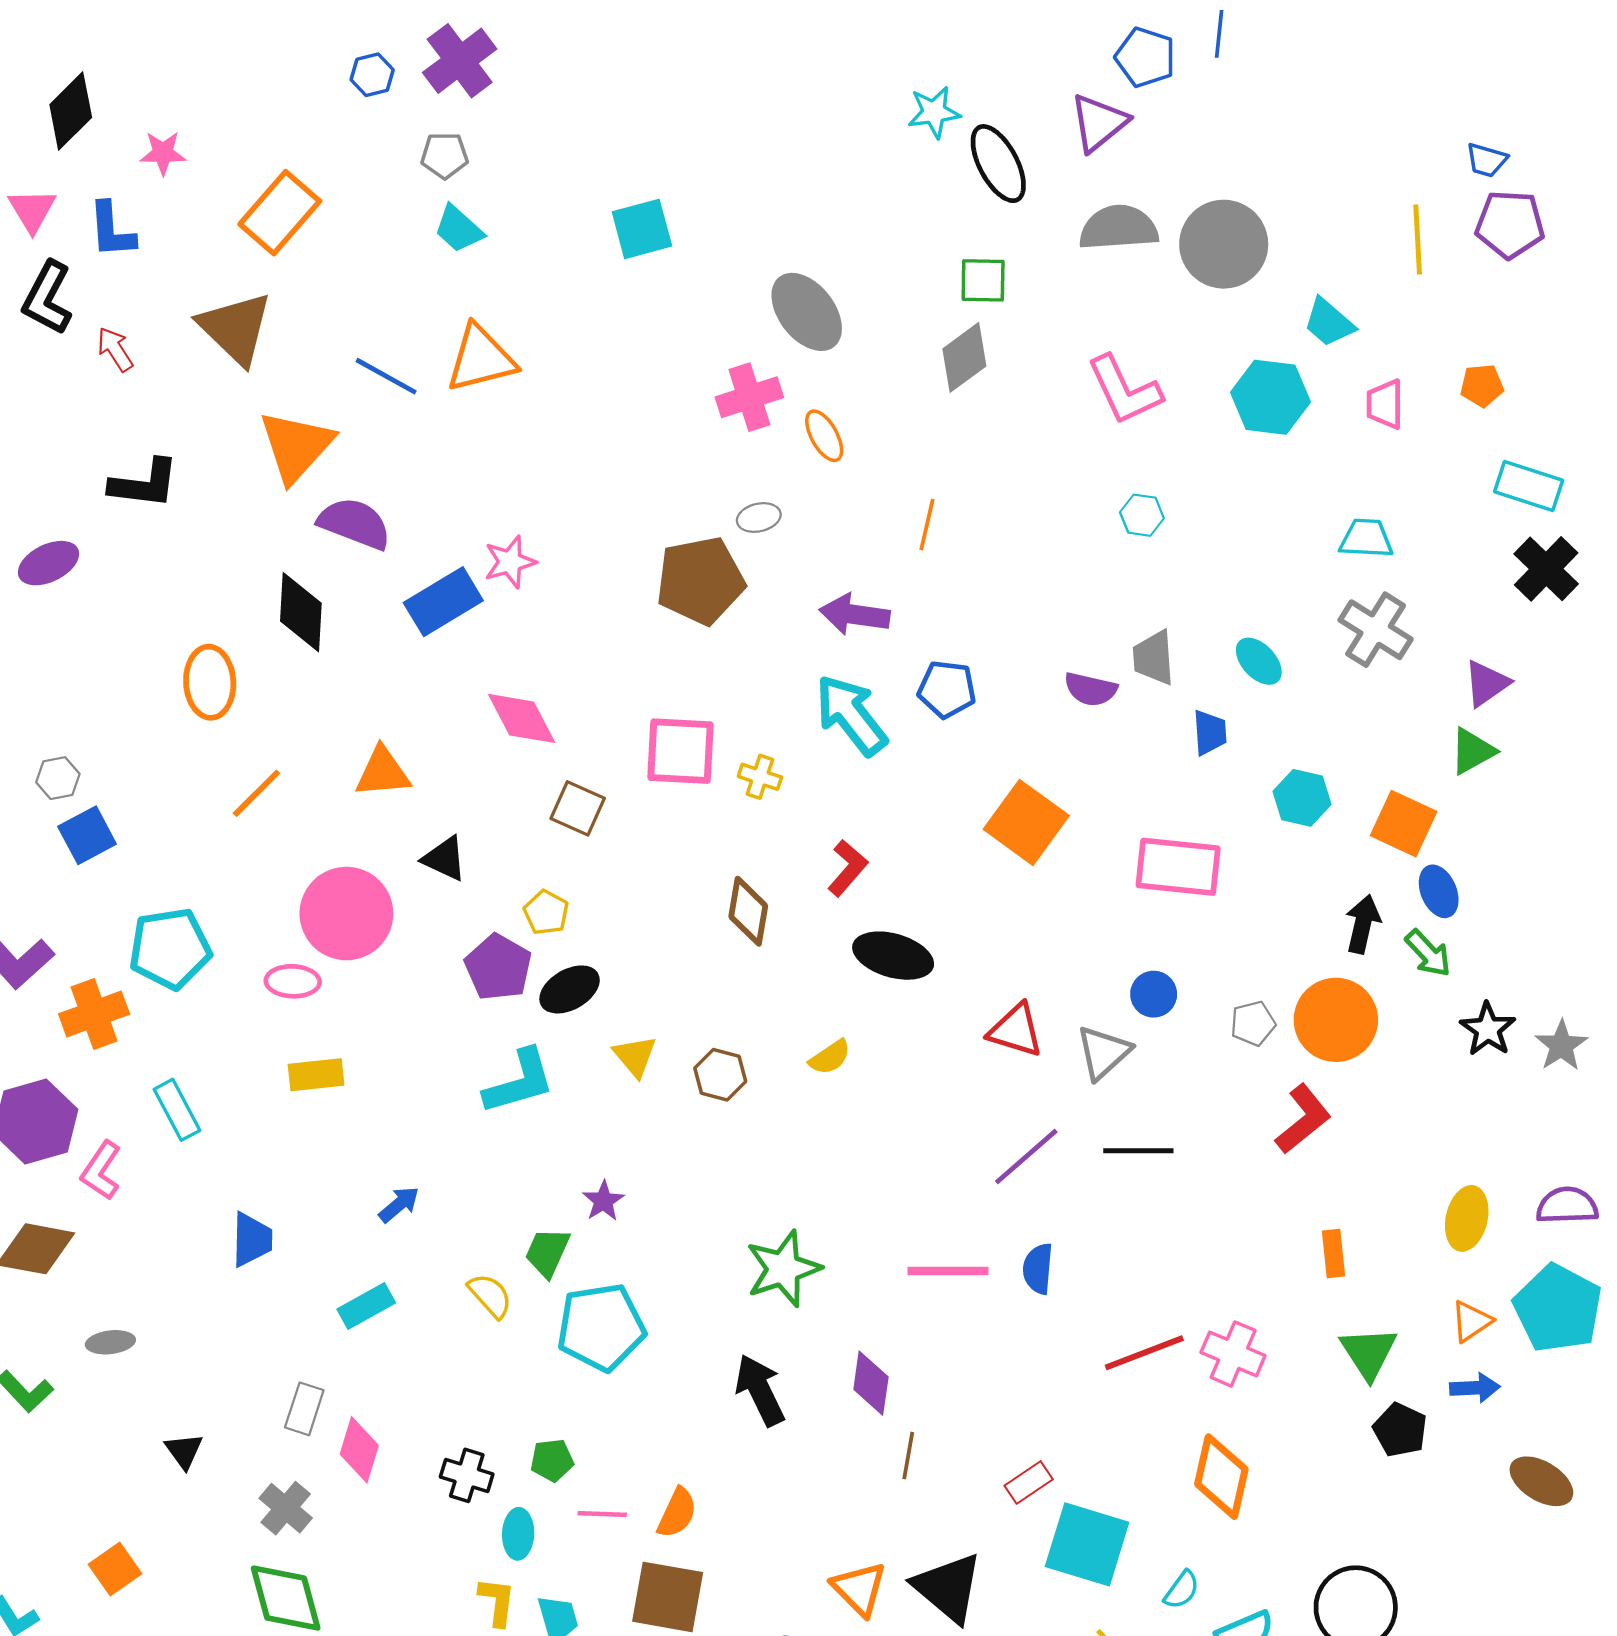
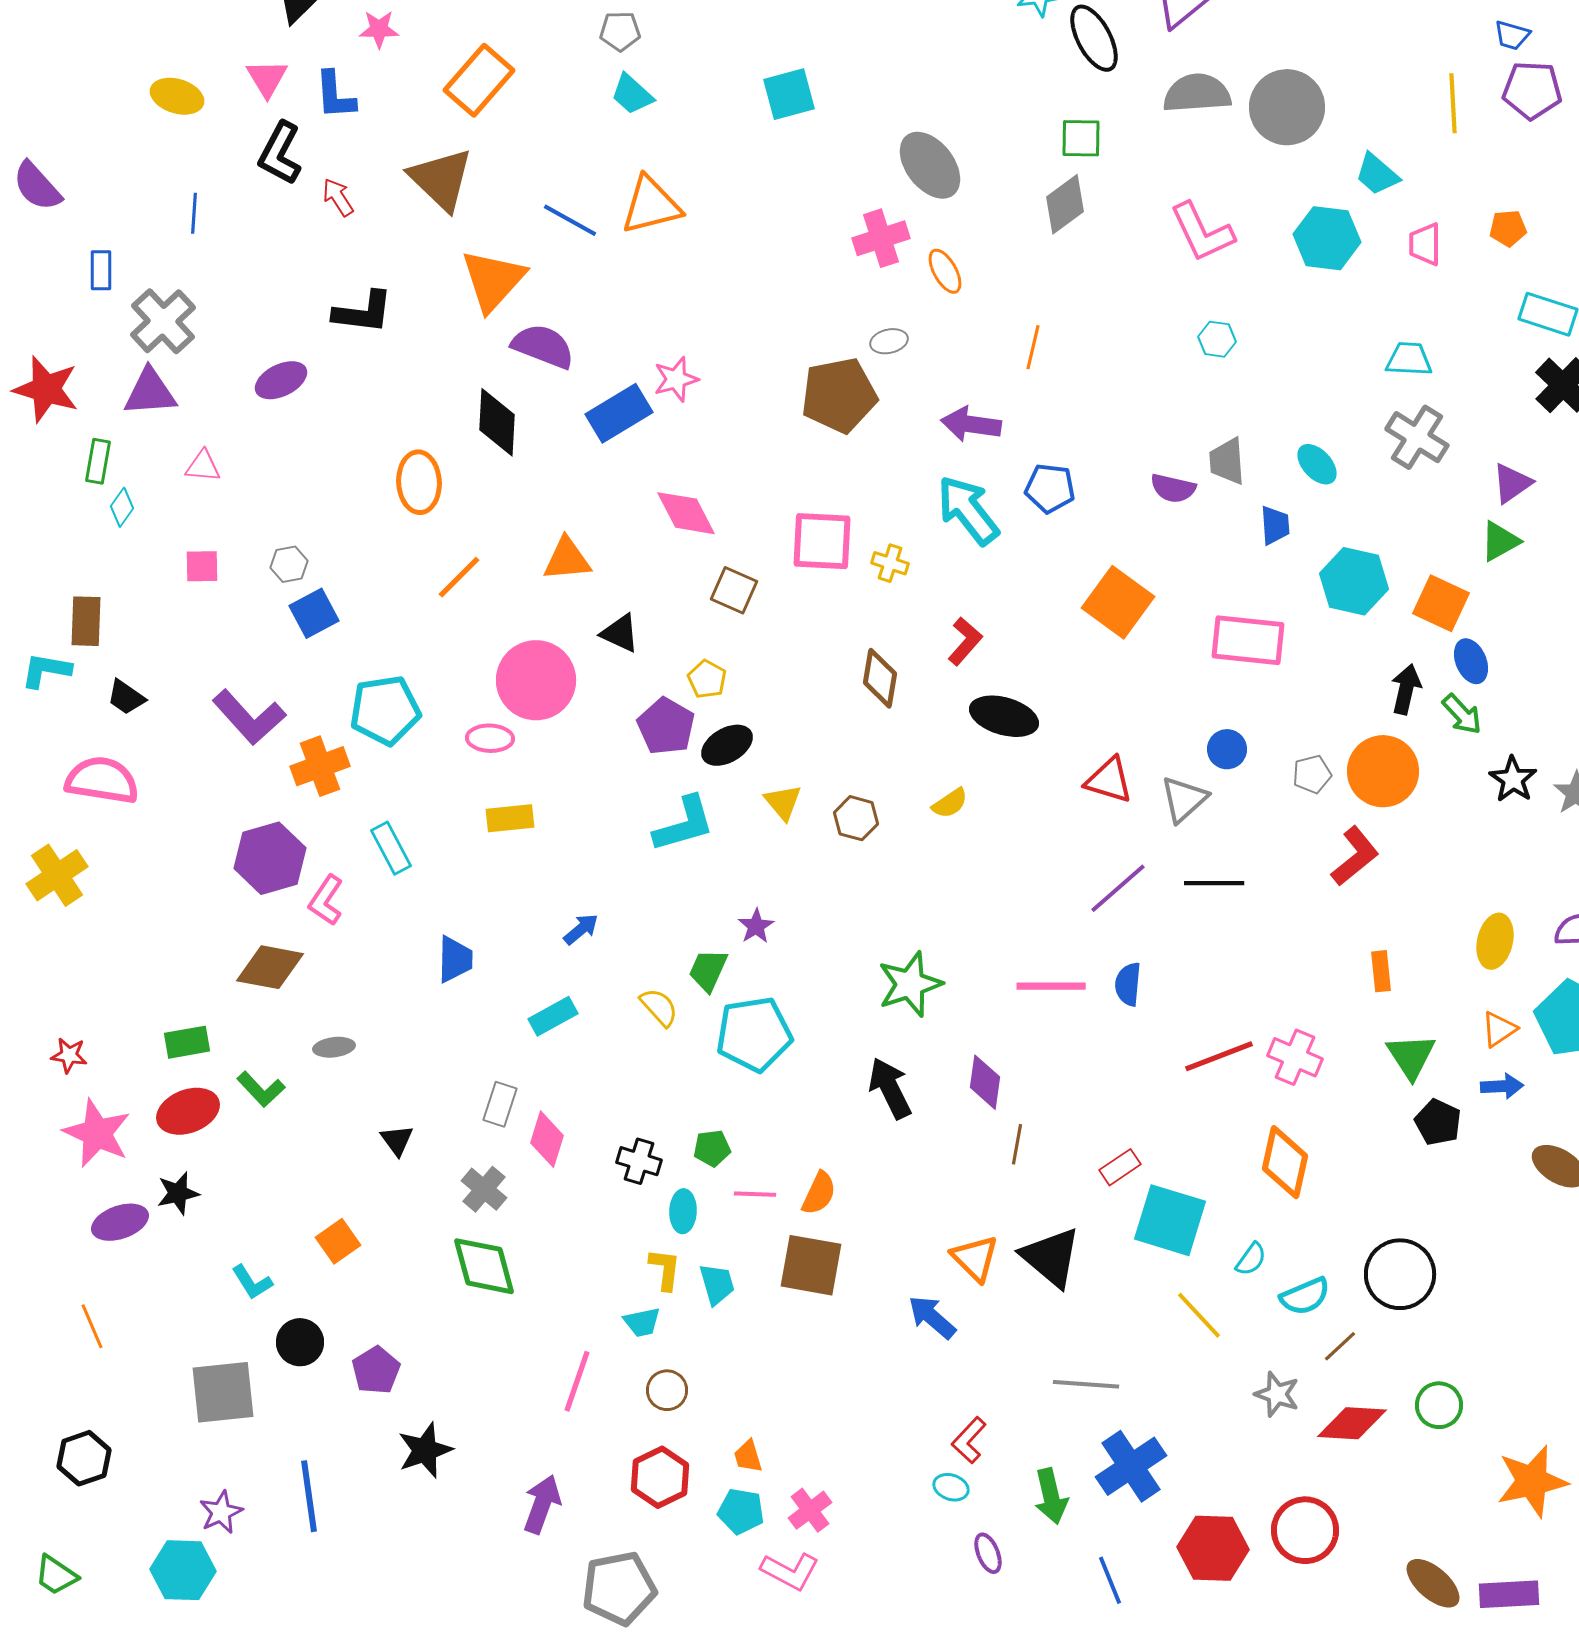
cyan hexagon: (1302, 798) -> (1354, 581), size x1.4

